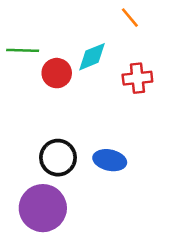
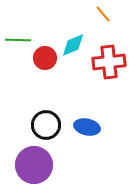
red cross: (137, 78) -> (109, 62), size x1.4

